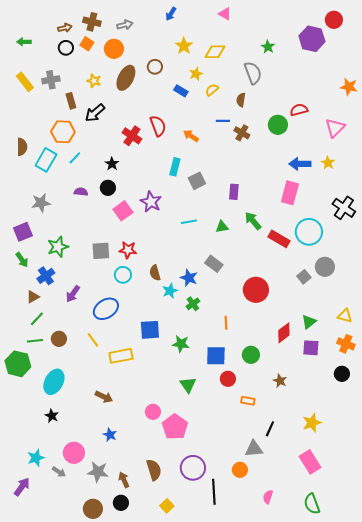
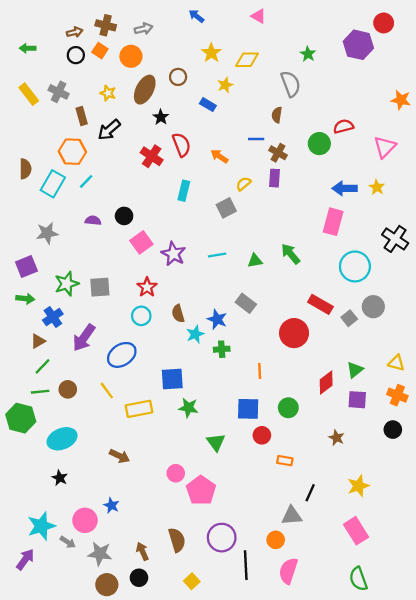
blue arrow: (171, 14) -> (196, 16), turned 96
gray cross: (51, 80) -> (59, 92), turned 36
yellow semicircle: (212, 90) -> (244, 184), moved
black star: (112, 164) -> (161, 117), moved
cyan rectangle: (175, 167) -> (184, 191), moved
purple rectangle: (234, 192) -> (275, 178), moved
purple star: (151, 202) -> (173, 254), moved
red rectangle: (279, 239) -> (320, 304), moved
red star: (128, 250) -> (147, 287), turned 30
gray square: (101, 251) -> (100, 287), moved
green arrow: (22, 260) -> (25, 299), turned -49
purple arrow: (73, 294) -> (84, 338), size x1.4
green cross: (193, 304) -> (222, 349), turned 32
green star: (181, 344) -> (188, 408), moved
brown star: (280, 381) -> (337, 438), moved
cyan ellipse: (54, 382) -> (62, 439), turned 40
blue star: (110, 435) -> (111, 505), moved
cyan star: (36, 458) -> (41, 526), size x1.4
gray star: (98, 472) -> (100, 554), moved
pink semicircle: (268, 497) -> (288, 571), moved, size x1.6

